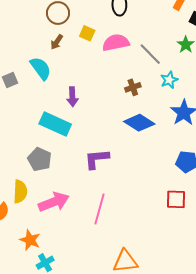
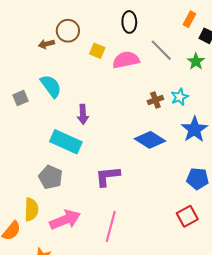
brown arrow: (57, 42) -> (46, 44), moved, turned 42
gray line: (150, 54) -> (161, 50), moved
brown cross: (133, 87) -> (155, 100), moved
red square: (176, 199) -> (187, 216), turned -30

